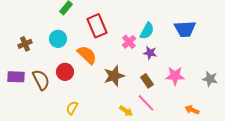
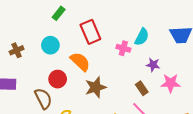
pink cross: (129, 42) -> (123, 48), turned -32
purple star: (150, 53) -> (153, 65), moved
brown star: (114, 76) -> (96, 87), moved
brown semicircle: (41, 80) -> (43, 99), moved

